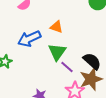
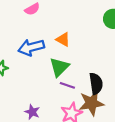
black semicircle: (92, 61) -> (96, 84), turned 30
purple line: (67, 67) -> (67, 85), turned -32

